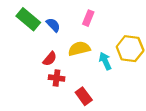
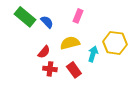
cyan arrow: (105, 61) -> (93, 54), turned 42
red rectangle: (84, 96) -> (74, 70), moved

